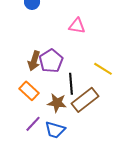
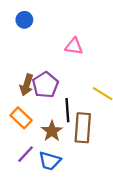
brown rectangle: (85, 100) -> (83, 128), turned -48
brown star: (57, 103) -> (52, 131), turned 30

